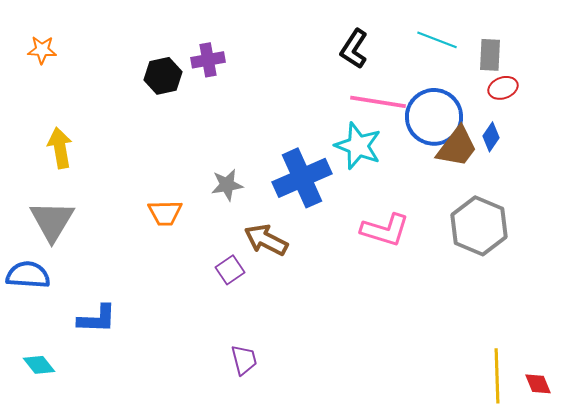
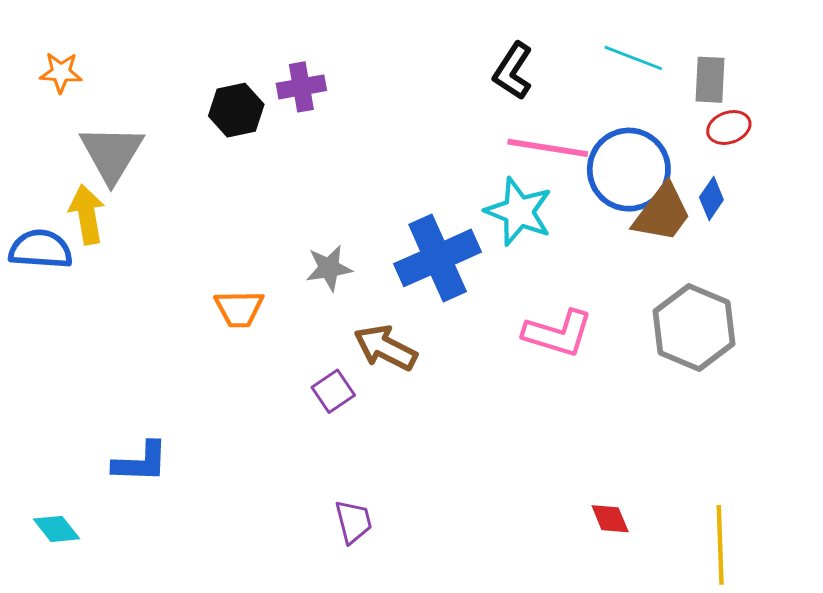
gray triangle: (52, 221) -> (112, 154), moved
blue semicircle: (28, 275) -> (41, 249), moved
red diamond: (538, 384) -> (610, 519), moved

